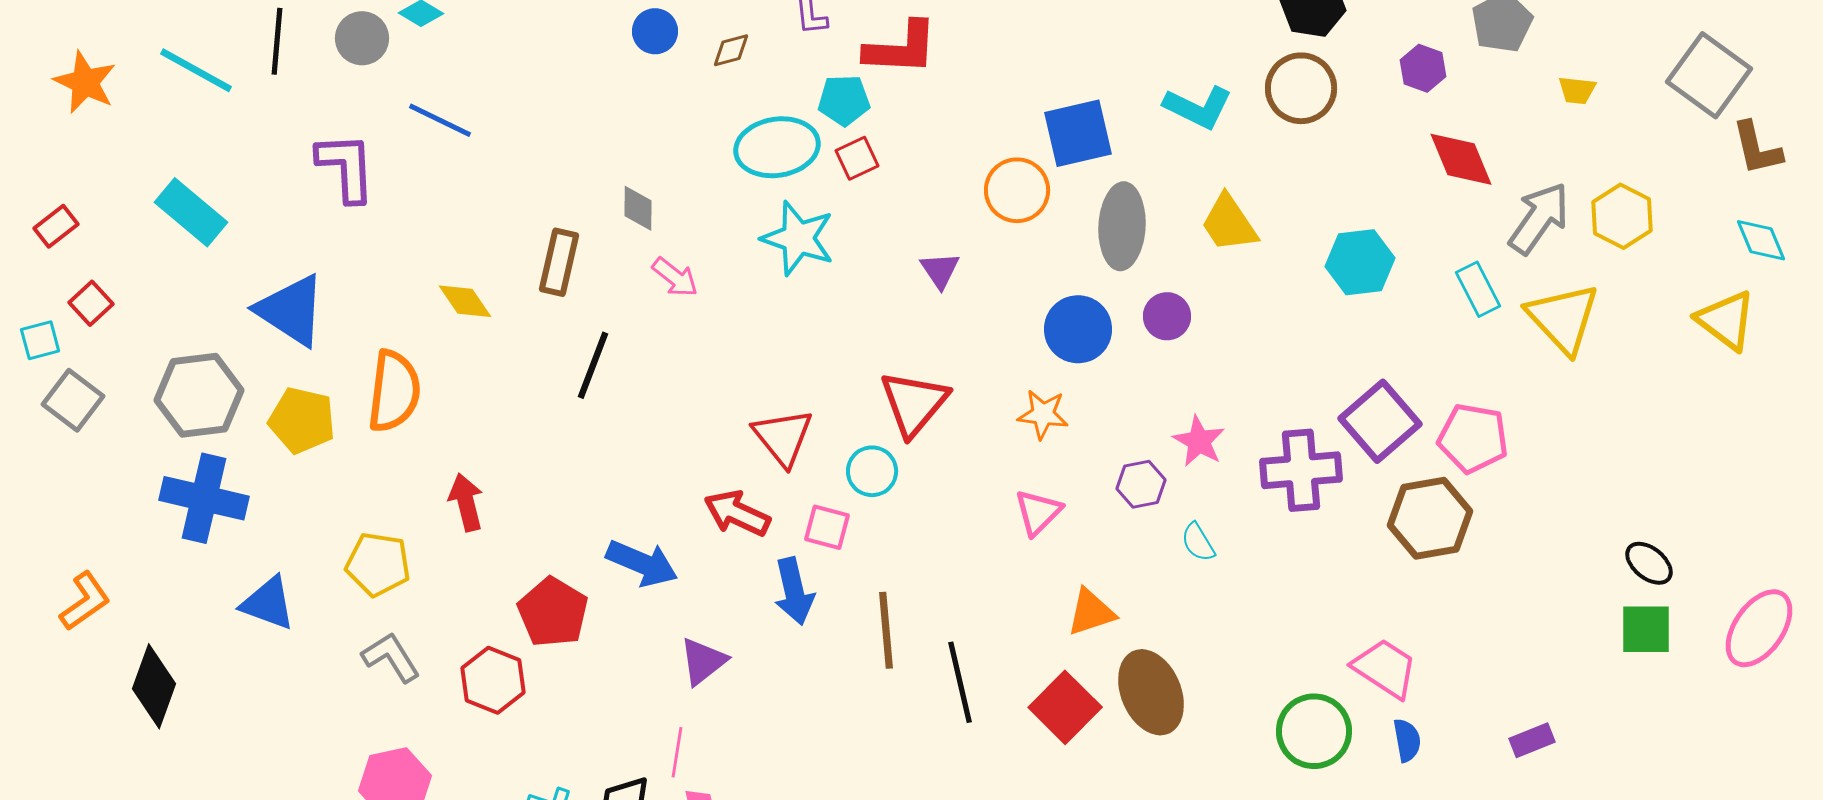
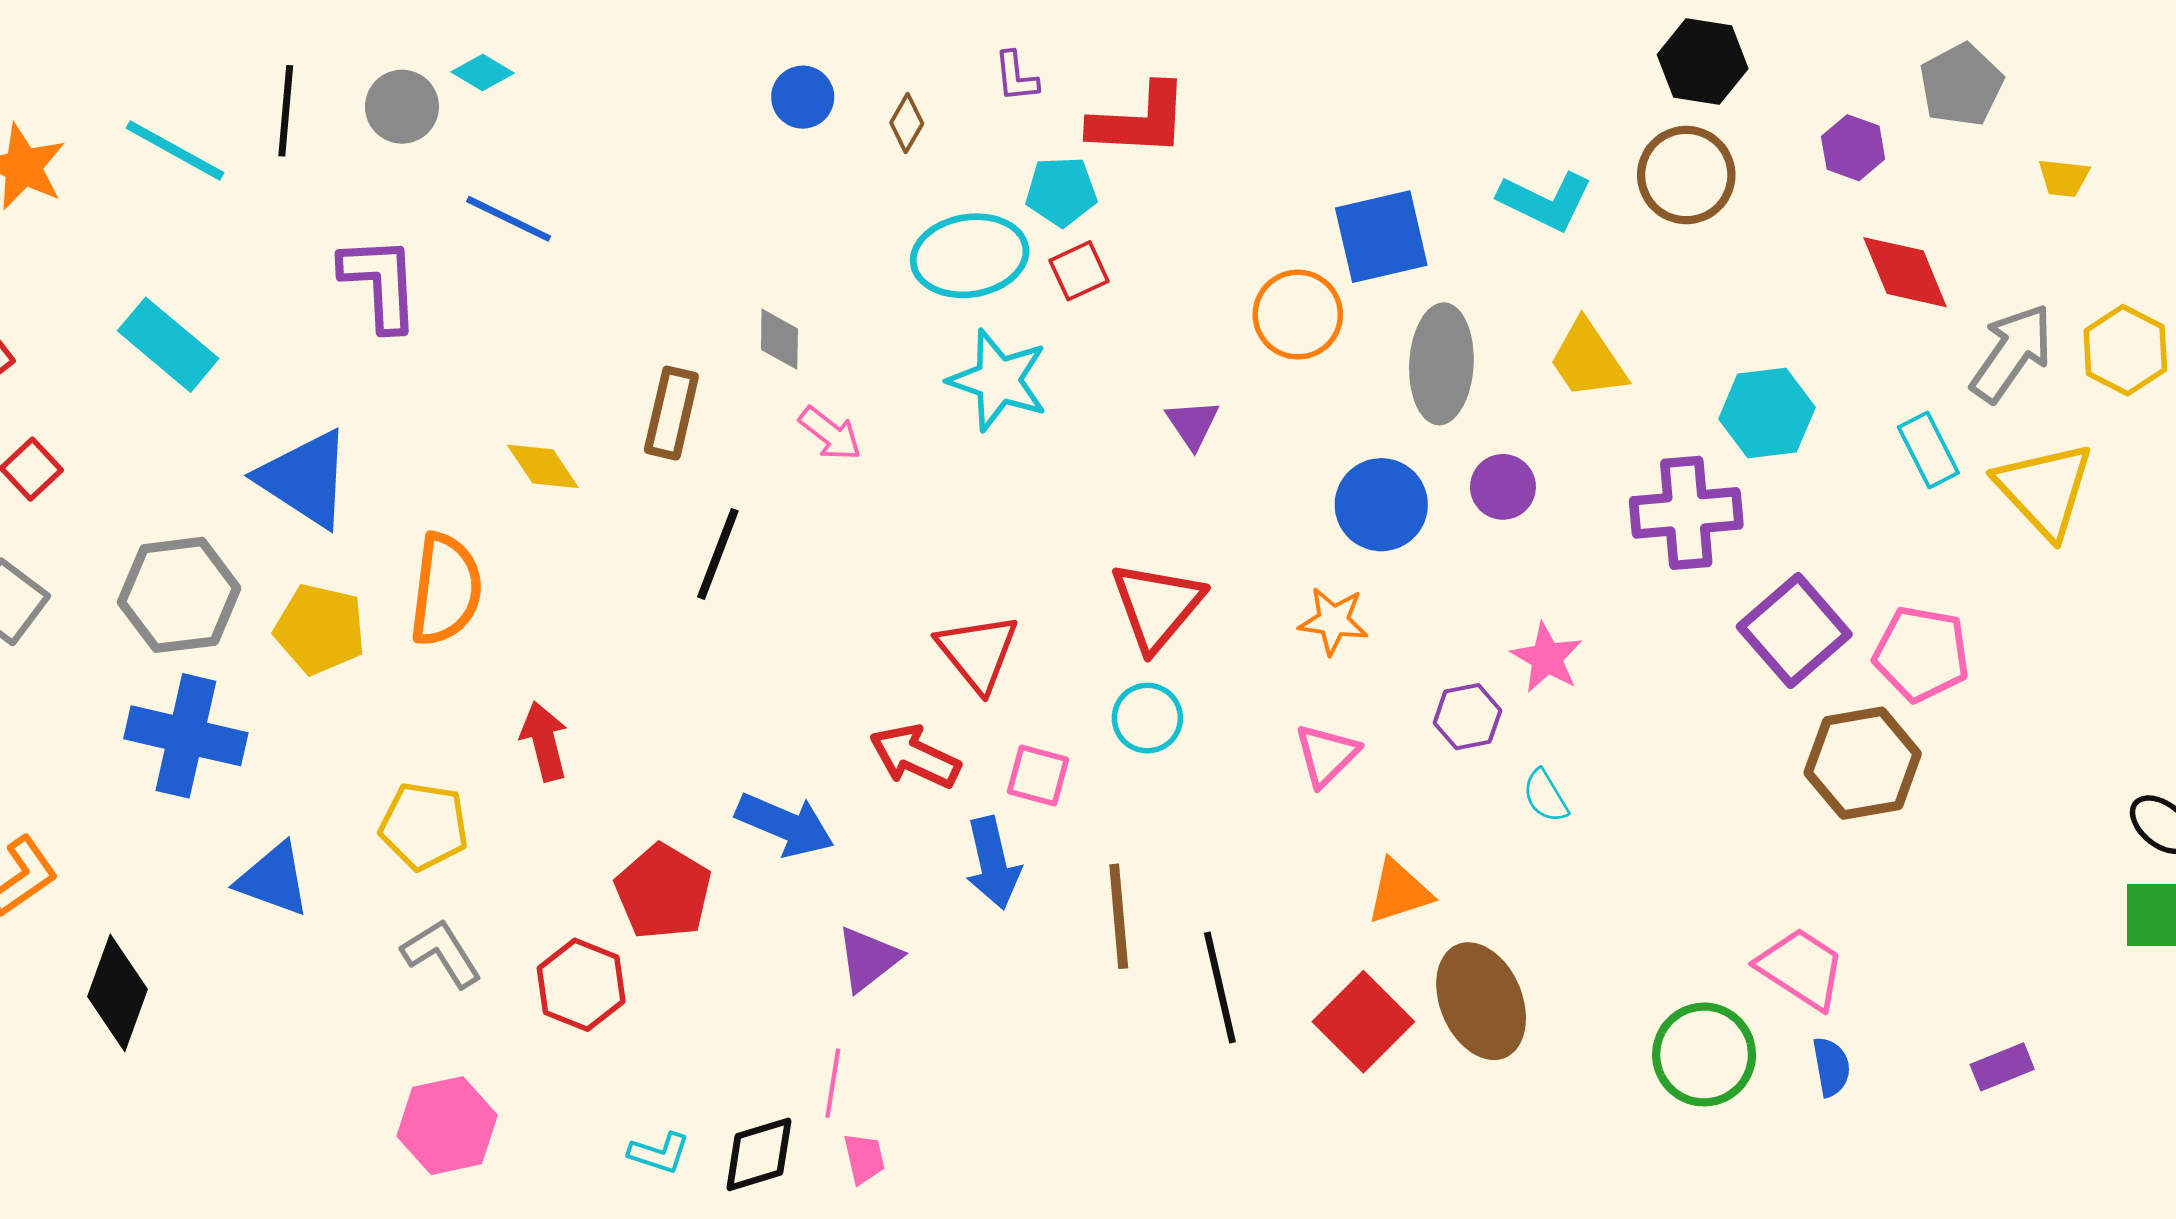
brown diamond: (731, 50) -> (907, 123), turned -45
purple cross: (1301, 470) -> (1686, 513), moved
cyan circle: (872, 471) -> (1147, 718), moved

